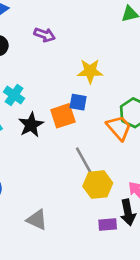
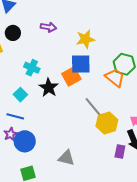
purple arrow: (45, 35) -> (48, 27), moved
blue square: (78, 102) -> (81, 64), size x1.5
purple rectangle: (108, 224) -> (120, 152), turned -64

